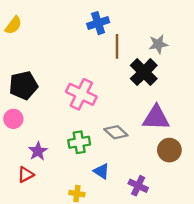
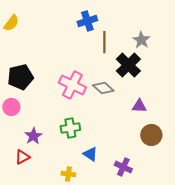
gray star: (158, 44) -> (141, 40), turned -30
purple triangle: (156, 118) -> (139, 106), size x0.6
gray diamond: (116, 132) -> (103, 88), moved

